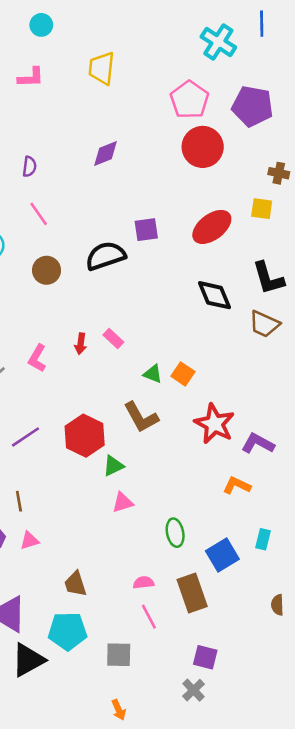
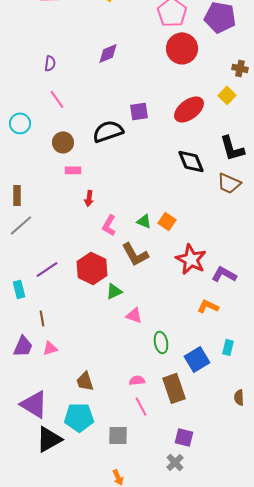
yellow square: (262, 209) -> (227, 95), turned 36
pink rectangle: (113, 338) -> (73, 170), moved, turned -42
pink L-shape: (37, 358) -> (109, 225), moved
pink triangle: (123, 502) -> (134, 315), moved, turned 36

